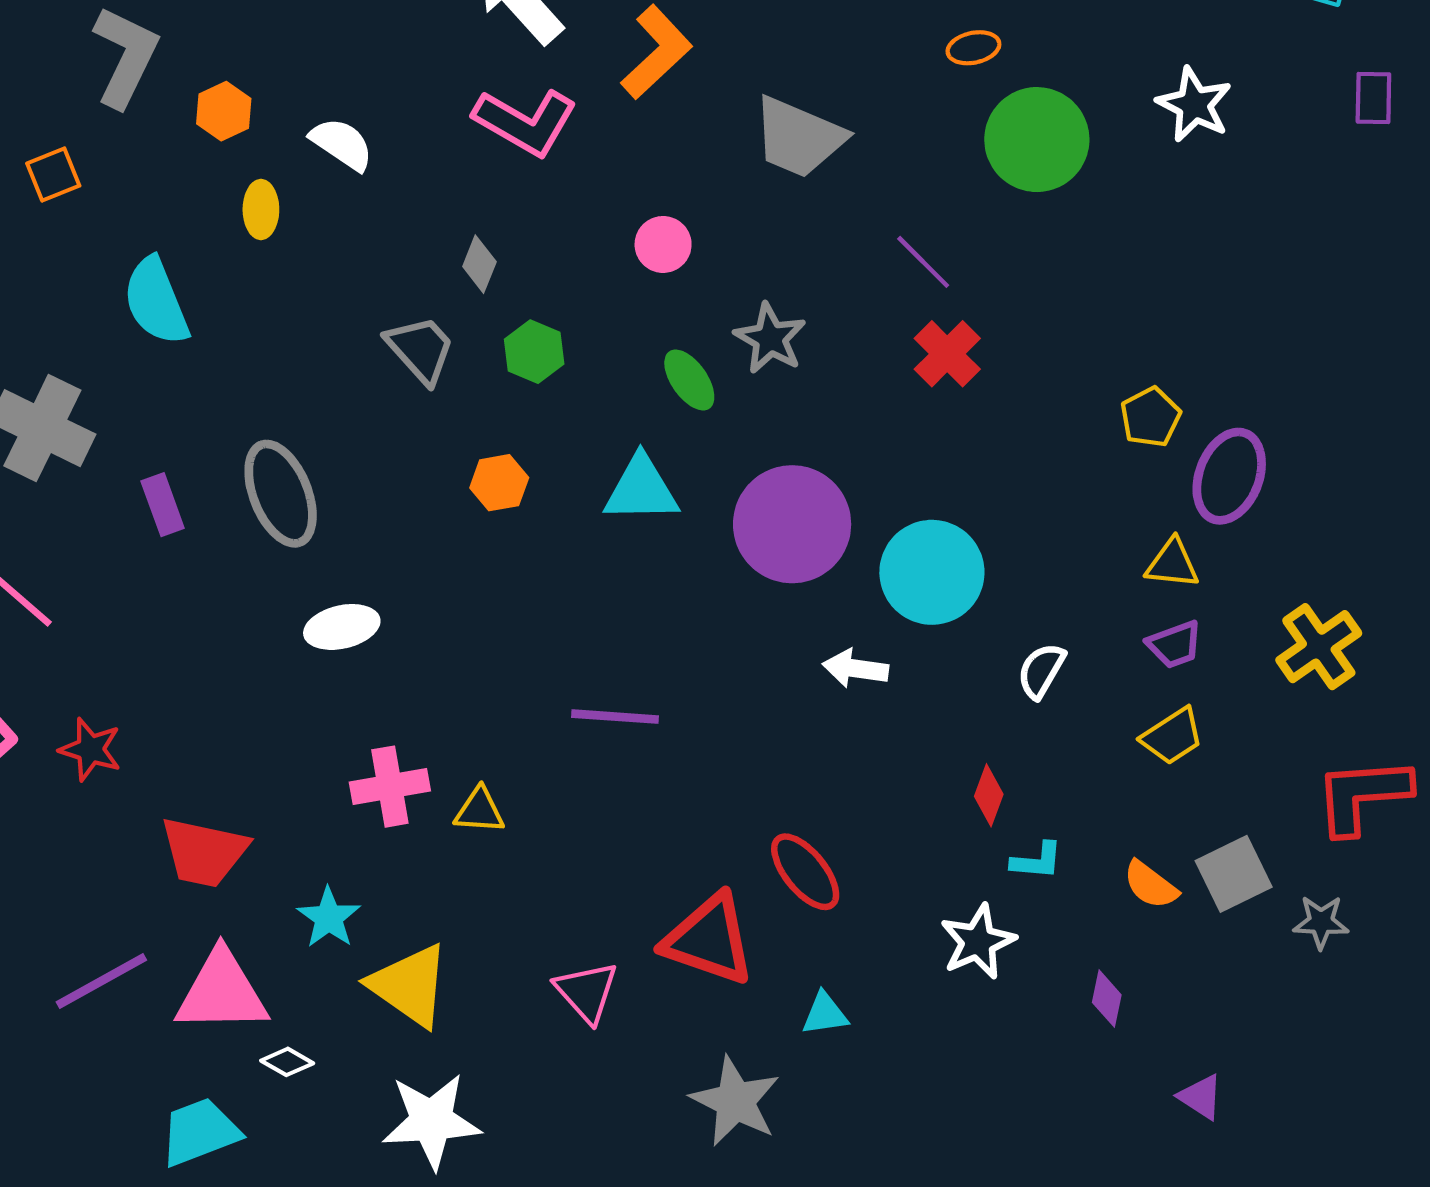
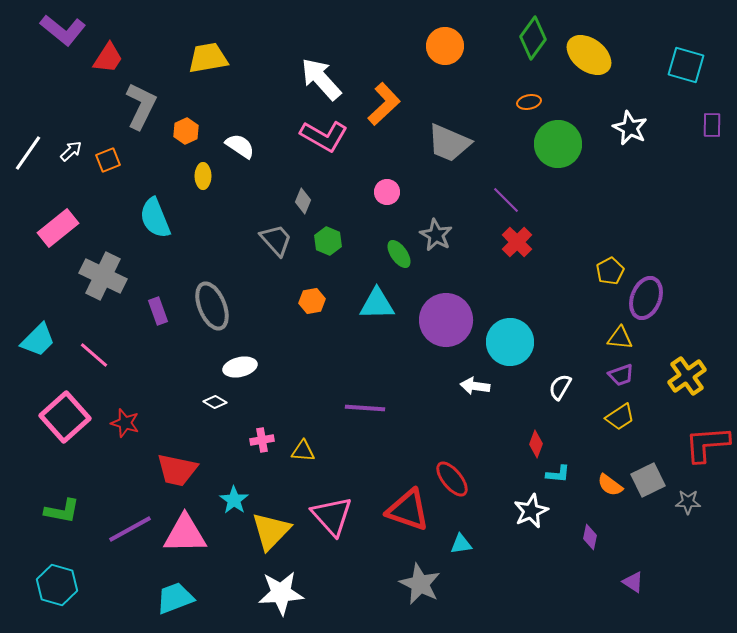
pink cross: (390, 787) -> (262, 440), size x0.7
yellow triangle: (410, 985) -> (271, 531), turned 39
pink triangle: (587, 992) -> (332, 516), moved, size x1.4
white diamond: (287, 1062) -> (215, 402), moved

